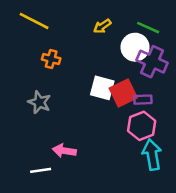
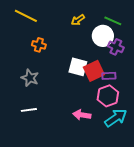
purple cross: (152, 62) -> (116, 47), size x0.7
pink arrow: (64, 151) -> (82, 115), moved
cyan arrow: (152, 155) -> (116, 118), turned 65
white line: (41, 170) -> (29, 110), moved

